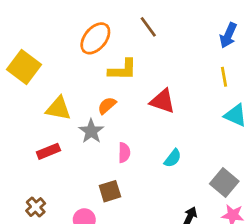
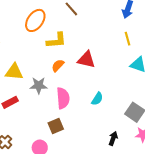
orange semicircle: (107, 106) -> (58, 65), moved
gray star: (91, 131) -> (39, 85), turned -30
pink semicircle: (124, 153) -> (63, 98), size x1.5

